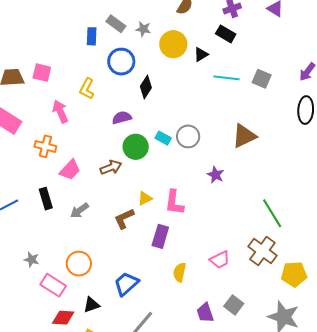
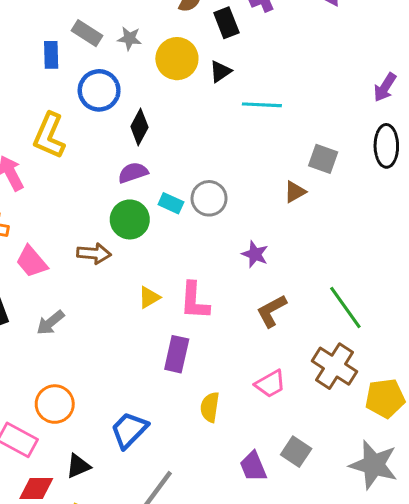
black rectangle: (226, 34) -> (226, 23), moved, turned 42
gray square: (262, 79) -> (323, 159), moved
yellow L-shape: (87, 89) -> (49, 136), size x1.4
purple semicircle: (122, 118) -> (133, 173), moved
brown triangle: (244, 136) -> (295, 192), size x0.6
brown arrow: (111, 167) -> (94, 254), turned 30
pink trapezoid: (70, 170) -> (32, 262), turned 100
brown L-shape: (124, 219) -> (272, 311), moved

